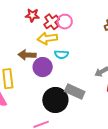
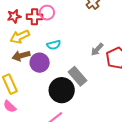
red cross: (52, 22) -> (34, 17), turned -35
yellow arrow: (47, 38) -> (20, 37), moved
gray rectangle: (75, 91) -> (77, 76), turned 42

